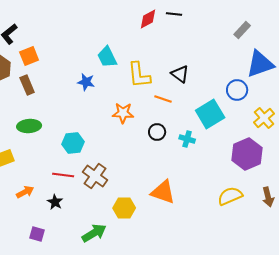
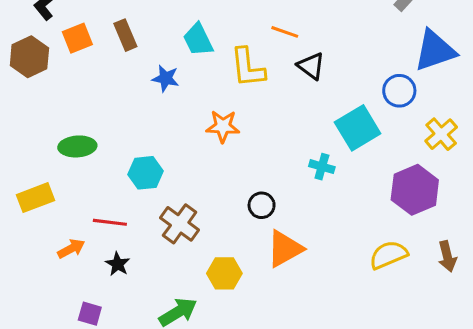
brown rectangle: (27, 85) -> (125, 35), moved
orange line: (163, 99) -> (285, 32), moved
black circle: (157, 132) -> (262, 205), moved
red line: (63, 175) -> (110, 222), moved
orange triangle: (163, 192) -> (285, 249), turned -48

